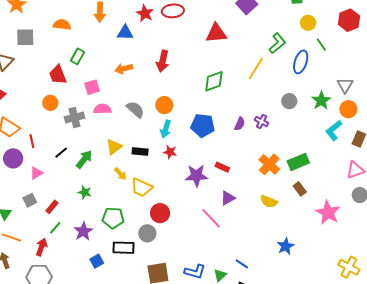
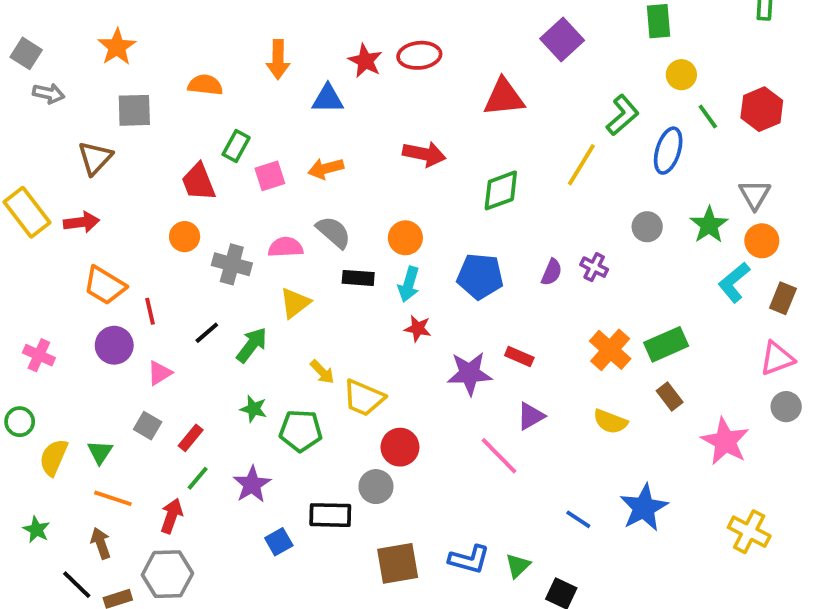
red hexagon: (349, 20) -> (762, 109), moved
red arrow: (163, 61) -> (424, 154), moved, turned -90
pink square: (92, 87) -> (270, 176), moved
gray semicircle: (135, 110) -> (334, 232), moved
gray cross: (75, 117) -> (232, 264), turned 30
yellow triangle: (114, 147) -> (295, 303), moved
black rectangle: (140, 151) -> (358, 278), moved
gray square: (30, 200) -> (148, 426), turned -32
green pentagon: (113, 218) -> (301, 431), moved
blue star: (286, 246) -> (644, 508), size x1.4
blue line: (242, 264) -> (578, 519), moved
yellow cross: (349, 267) -> (749, 532), moved

